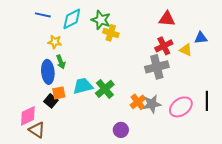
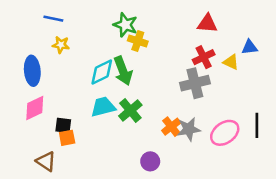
cyan diamond: (72, 19) -> (102, 72), moved
yellow star: (55, 42) -> (61, 45), moved
green arrow: (61, 62) -> (123, 71), moved, size x1.6
blue ellipse: (48, 72) -> (32, 71), moved
orange square: (59, 93) -> (67, 138), moved
black square: (51, 101) -> (63, 125), turned -32
pink diamond: (28, 116) -> (35, 108), moved

